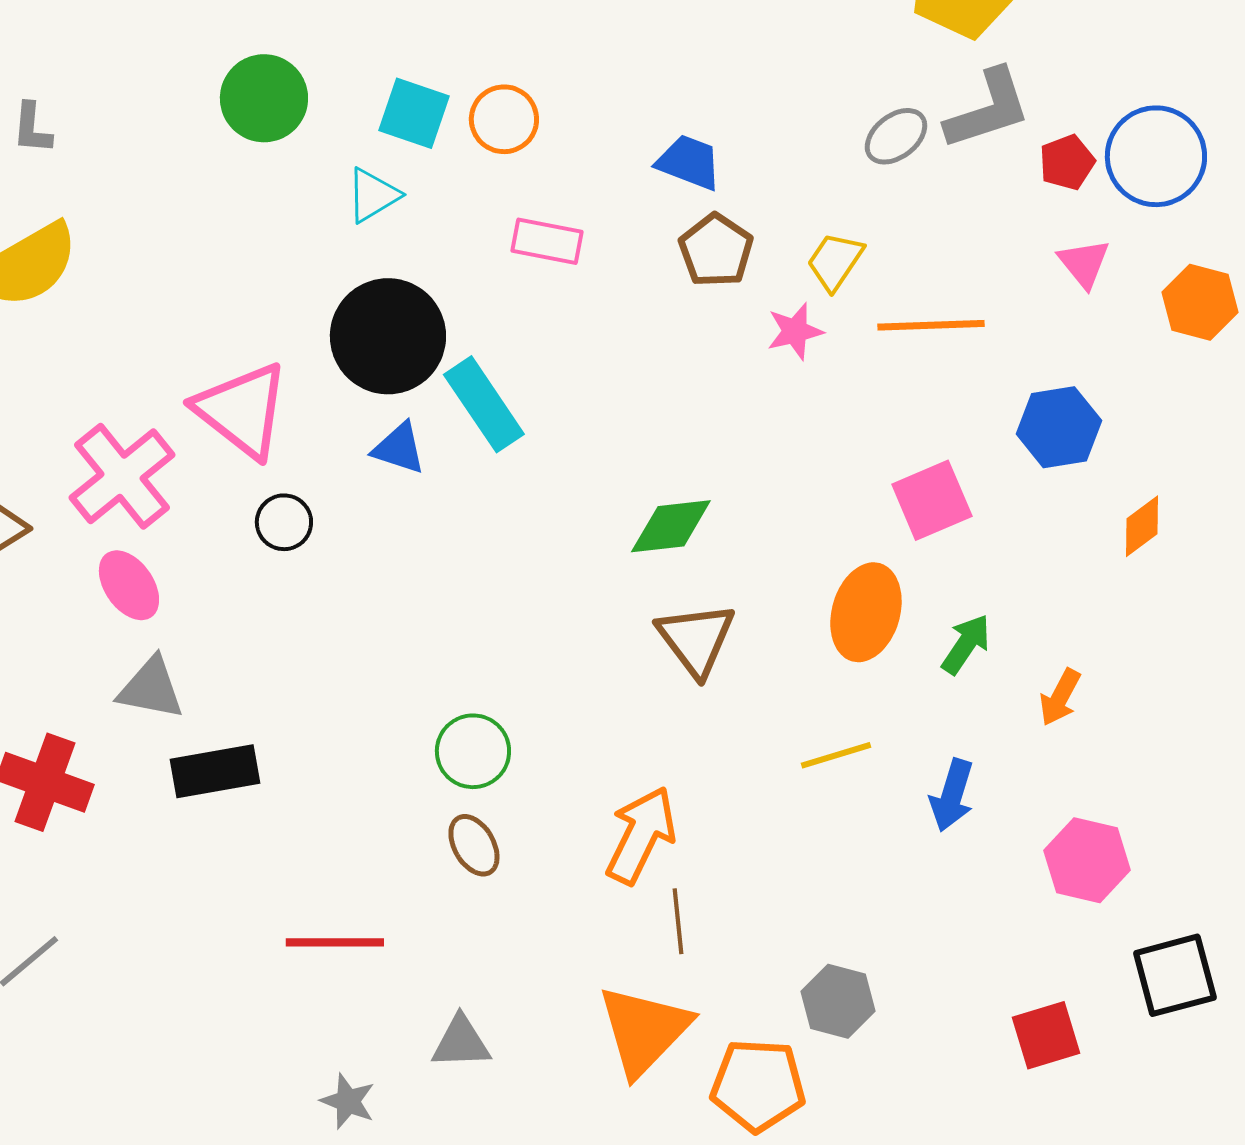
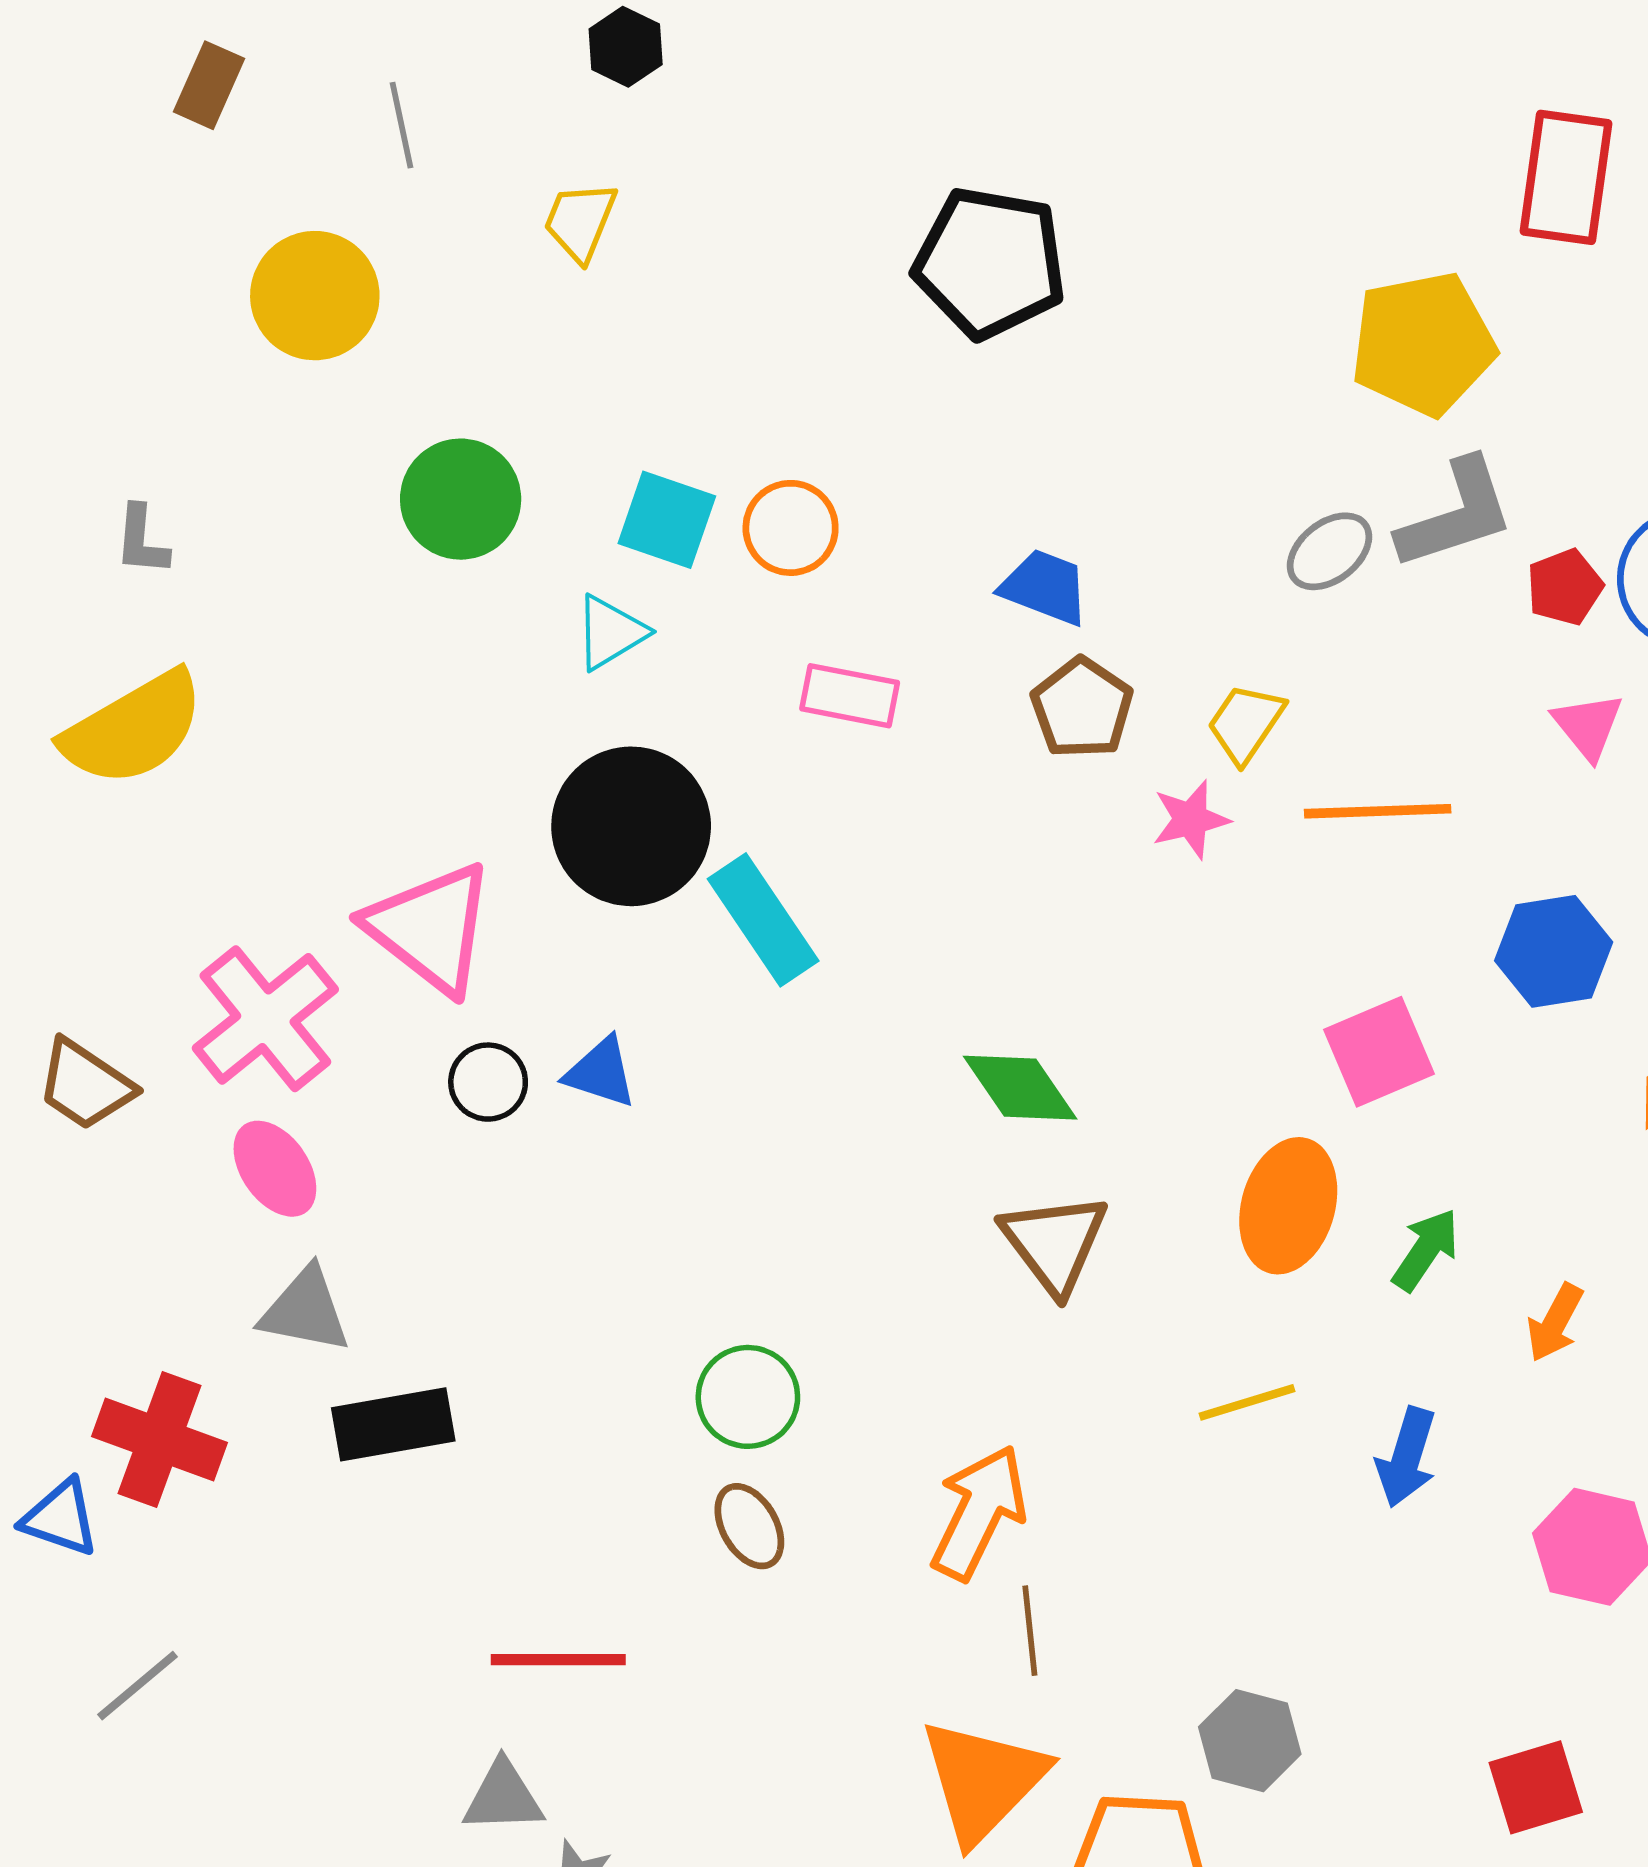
blue triangle: (399, 448) -> (601, 1072), moved
green diamond: (671, 526) -> (1020, 1088), turned 62
gray triangle: (461, 1042) -> (503, 1797), moved

